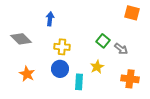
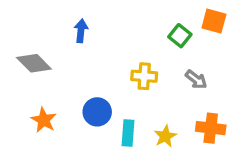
green square: (103, 41) -> (180, 36), moved
yellow cross: (62, 47) -> (144, 76), moved
yellow star: (97, 67) -> (165, 136), moved

